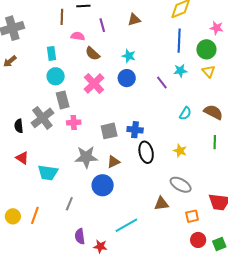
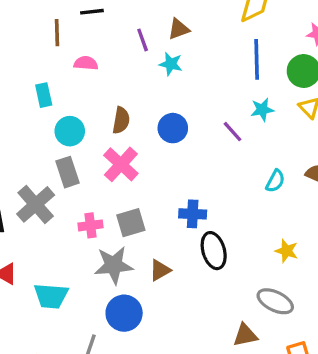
purple line: (102, 25) -> (143, 40), moved
brown semicircle: (93, 54) -> (121, 120), moved, turned -119
cyan star: (129, 56) -> (171, 64), moved
cyan circle: (56, 76) -> (70, 131), moved
pink cross: (94, 84) -> (121, 164), moved
pink cross: (74, 123) -> (90, 225), moved
gray square: (109, 131) -> (131, 223), moved
yellow star: (180, 151) -> (287, 251), moved
blue circle: (103, 185) -> (124, 313), moved

